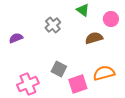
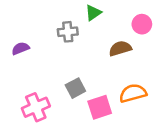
green triangle: (83, 10) -> (93, 13), moved, turned 48
gray cross: (53, 25) -> (68, 32), turned 35
gray square: (59, 69) -> (75, 88), turned 35

